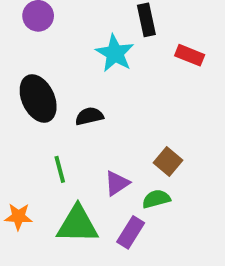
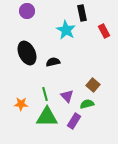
red rectangle: (190, 55) -> (104, 31), turned 40
green line: (60, 169) -> (45, 94), moved
purple triangle: (117, 183) -> (67, 96), turned -40
orange star: (18, 217) -> (21, 104), moved

